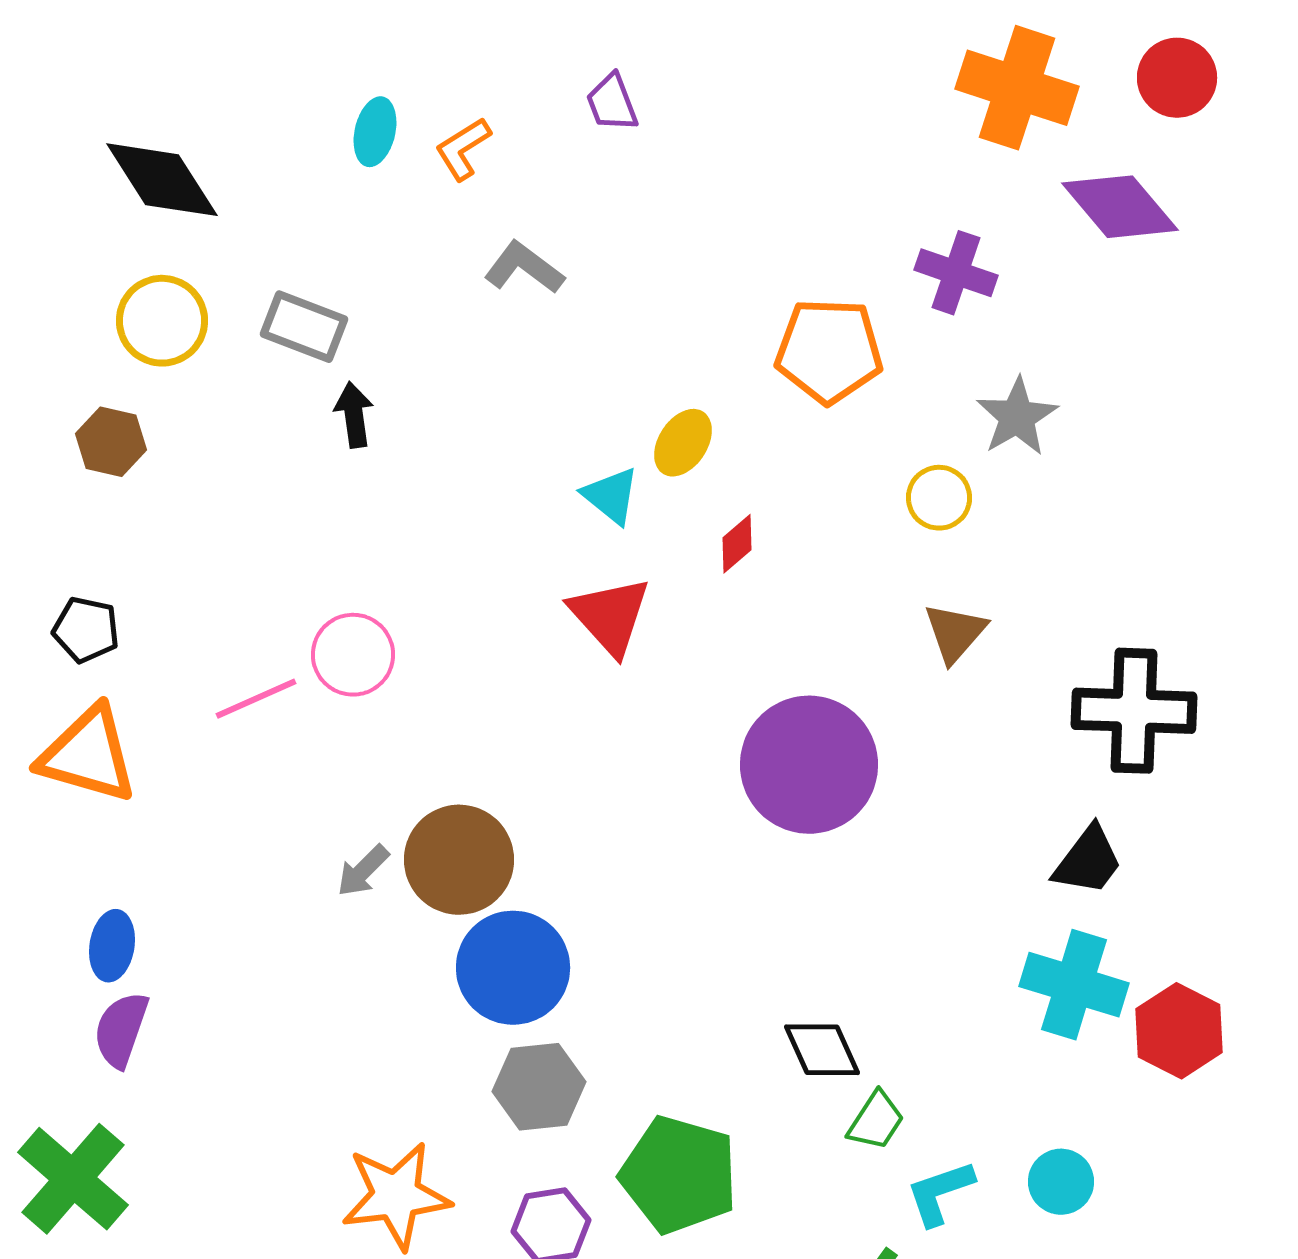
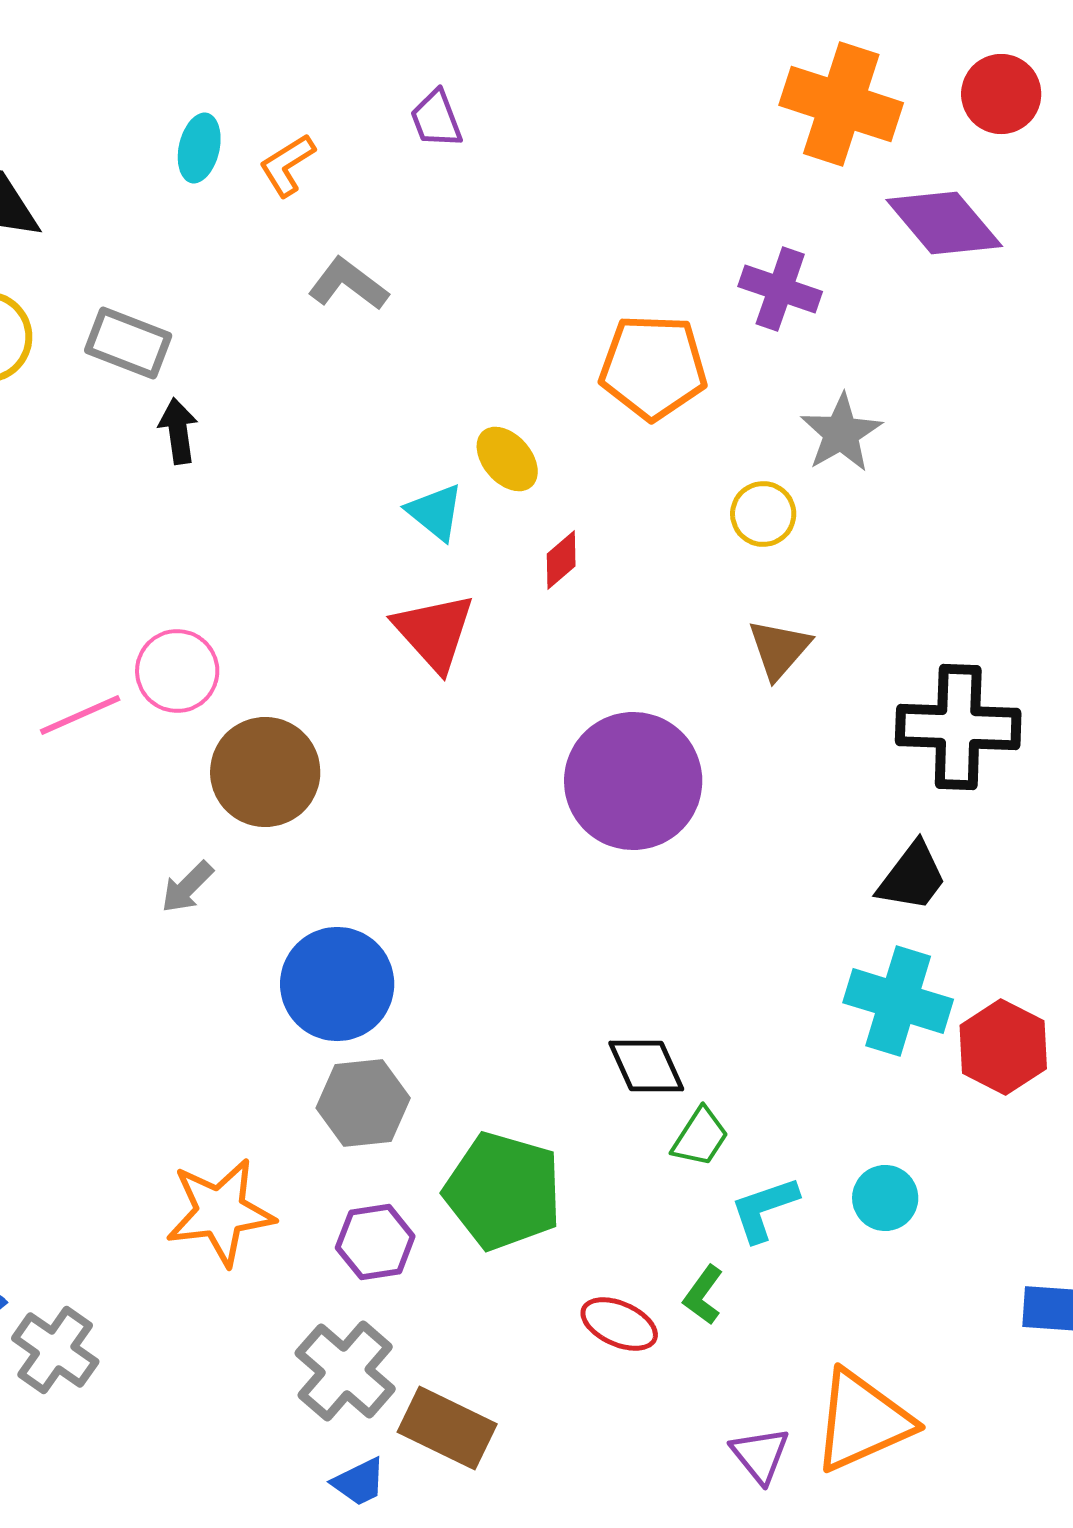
yellow ellipse: (683, 443) -> (507, 459), turned -74
brown circle: (459, 860) -> (265, 772), moved

